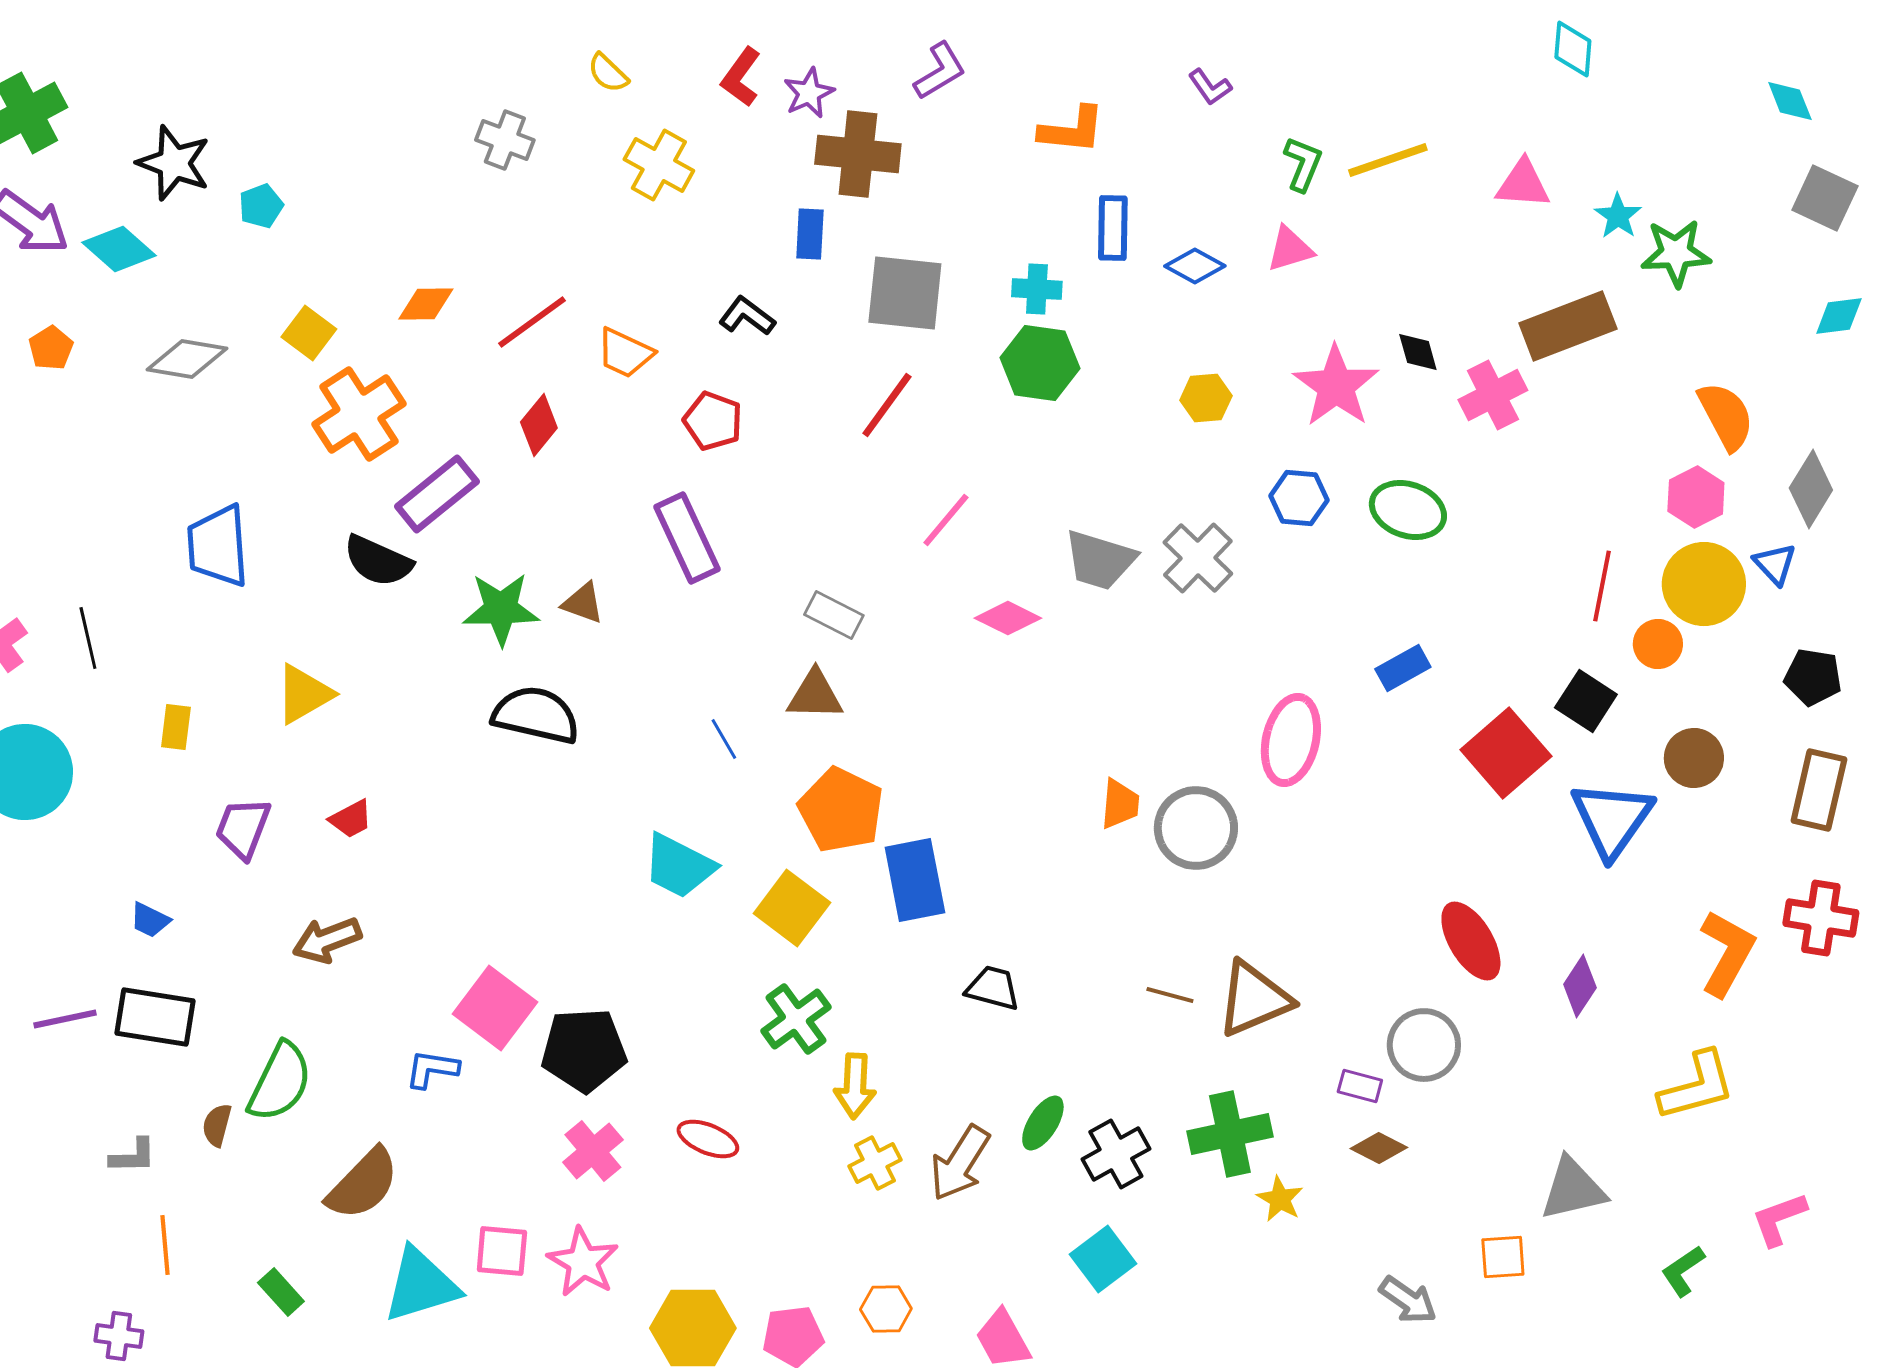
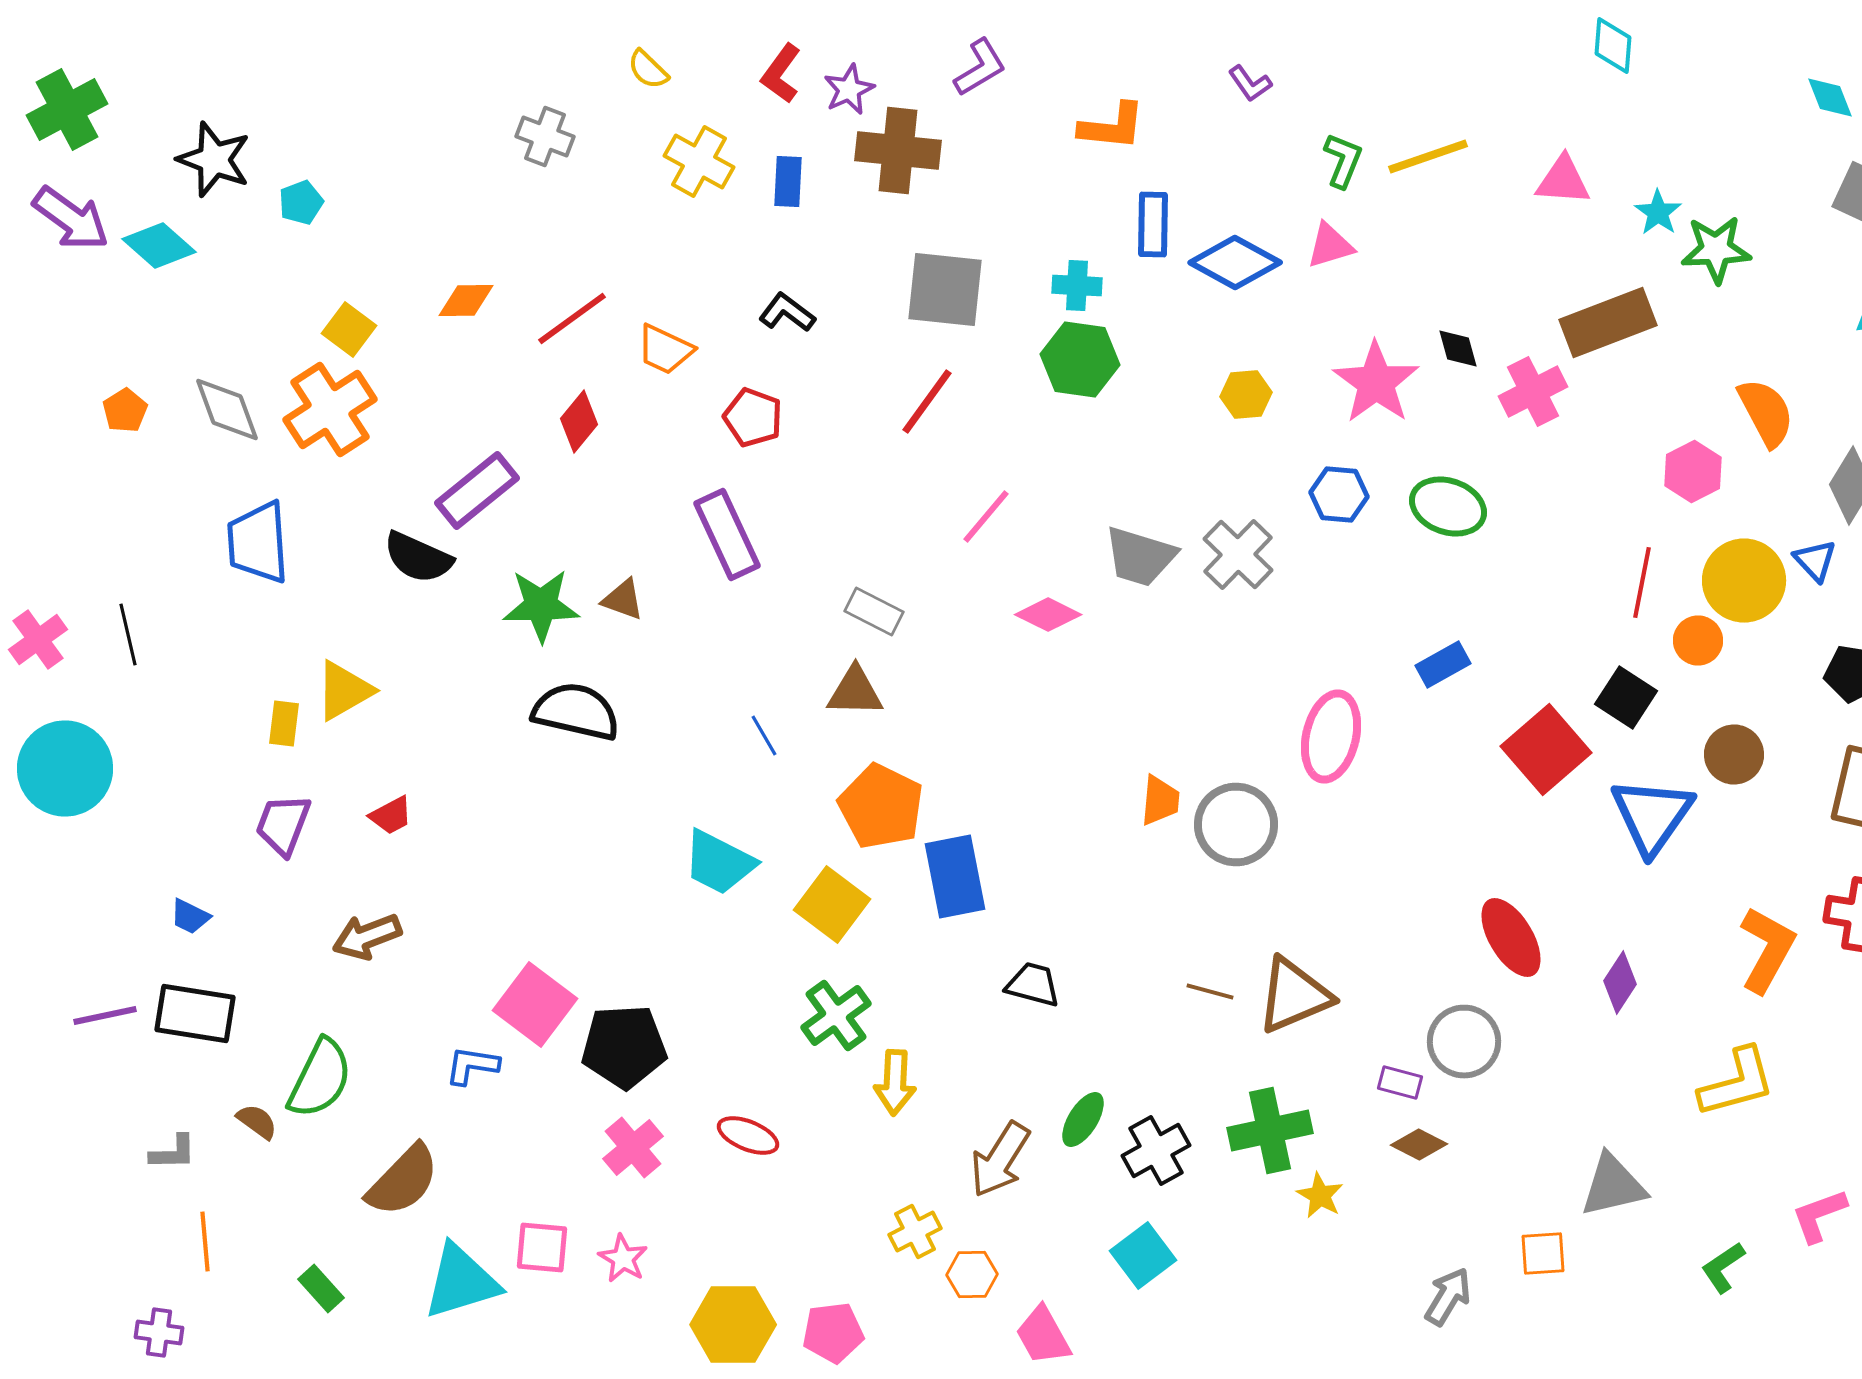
blue rectangle: (810, 234) -> (788, 182), moved
blue diamond: (1195, 266) -> (1235, 262), size x1.5
orange pentagon: (51, 348) -> (125, 410), moved
gray diamond: (187, 359) -> (227, 410), moved, turned 60
orange cross: (359, 414) -> (330, 410), moved
pink hexagon: (1696, 497) -> (1693, 472), moved
yellow rectangle: (176, 727) -> (284, 724), moved
brown semicircle: (217, 1125) -> (257, 1122), turned 111
yellow cross: (875, 1163) -> (915, 1232), moved
pink star: (583, 1262) -> (623, 1258), size x0.7
gray arrow: (1408, 1300) -> (1448, 1296), turned -94
orange hexagon: (886, 1309) -> (972, 1274), moved

